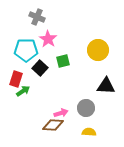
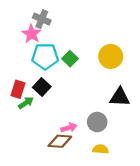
pink star: (48, 39) -> (32, 34), moved
cyan pentagon: (26, 50) -> (45, 56), moved
green square: (63, 61) -> (70, 59), moved, turned -32
black square: (40, 68) -> (42, 87), moved

